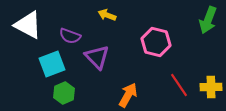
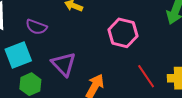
purple triangle: (97, 57) -> (64, 64), moved

